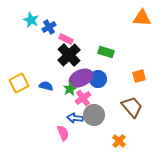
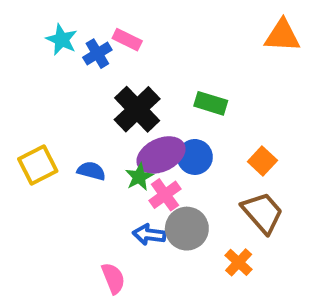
pink rectangle: (66, 39) -> (127, 40), moved
orange square: (139, 76) -> (262, 161), moved, turned -32
pink semicircle: (63, 133) -> (113, 278), moved
orange cross: (119, 141) -> (239, 262), moved

